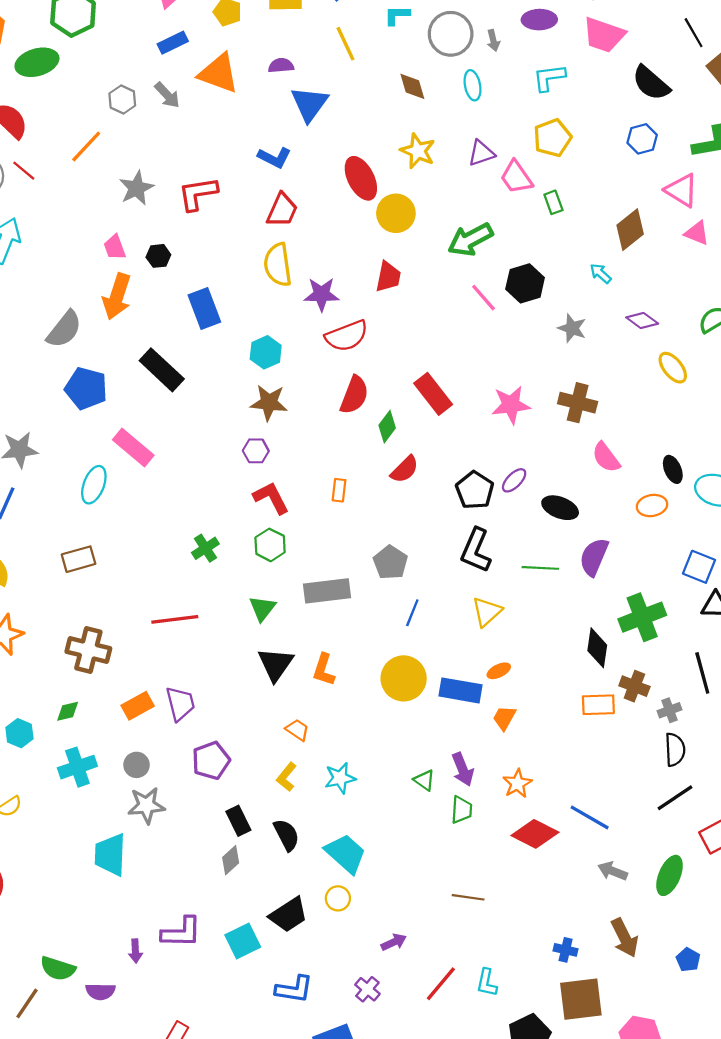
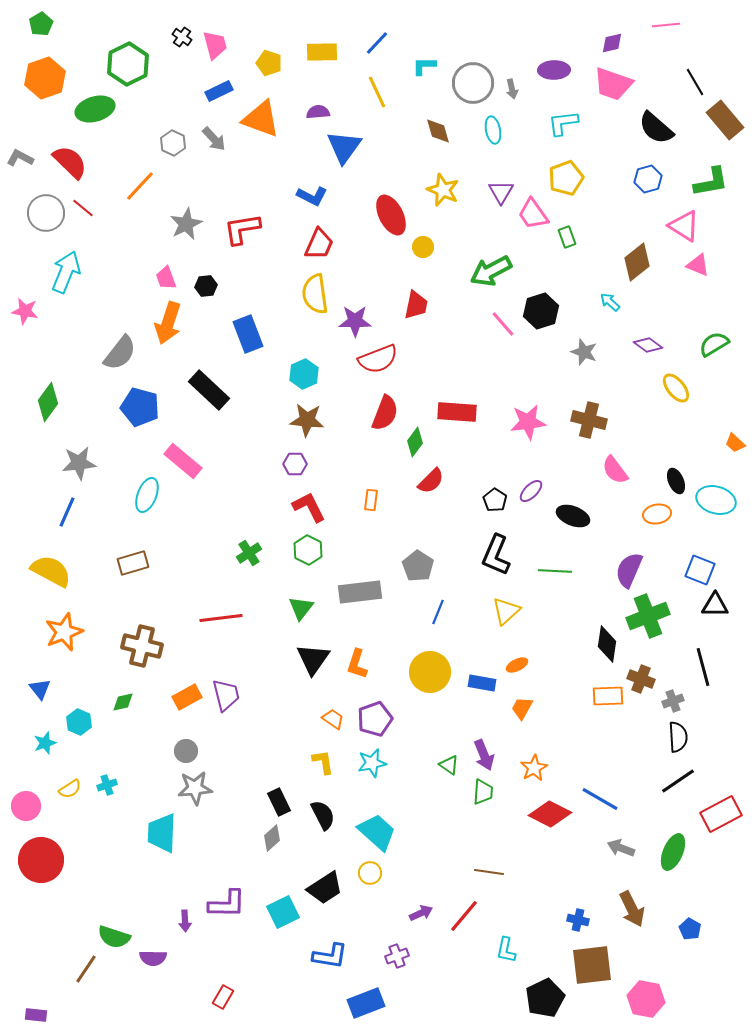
purple triangle: (481, 153) -> (501, 192), turned -40
yellow circle: (396, 213) -> (423, 247), size x0.6
red rectangle: (433, 394) -> (457, 412), turned -48
black pentagon: (475, 490) -> (495, 500), size x0.7
purple semicircle: (594, 557) -> (629, 570), moved
blue rectangle: (460, 690) -> (482, 683), size x0.7
purple pentagon: (211, 761) -> (375, 719), moved
cyan cross: (77, 767) -> (107, 785), moved, size x0.6
yellow L-shape: (286, 777) -> (323, 762), turned 132
red line: (441, 984) -> (464, 916), moved
purple cross: (367, 989) -> (397, 956), turned 30

